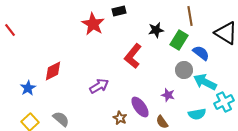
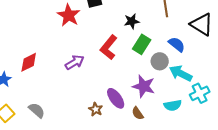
green rectangle: (179, 40) -> (142, 44), moved
purple arrow: (99, 86) -> (75, 62), moved
purple star: (168, 95) -> (144, 86), size x1.6

